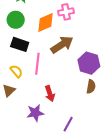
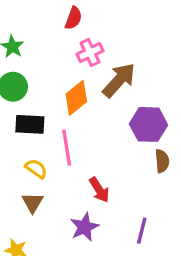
orange diamond: (46, 22) -> (76, 98), moved
brown arrow: (62, 45) -> (119, 80), moved

